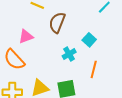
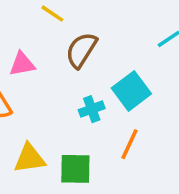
cyan square: (89, 40) -> (131, 91), size x1.5

